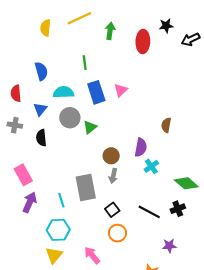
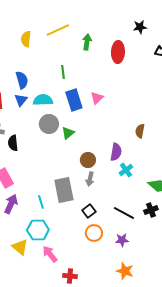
black star: (166, 26) -> (140, 27), moved
blue triangle: (40, 109) -> (21, 100), moved
black semicircle: (41, 138) -> (13, 143), moved
purple star: (169, 246) -> (122, 240), moved
yellow triangle: (54, 255) -> (20, 247), moved, turned -30
pink arrow: (92, 255) -> (50, 254), moved

